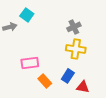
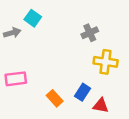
yellow cross: (76, 49) -> (106, 62), moved
pink rectangle: (30, 63) -> (16, 79), moved

